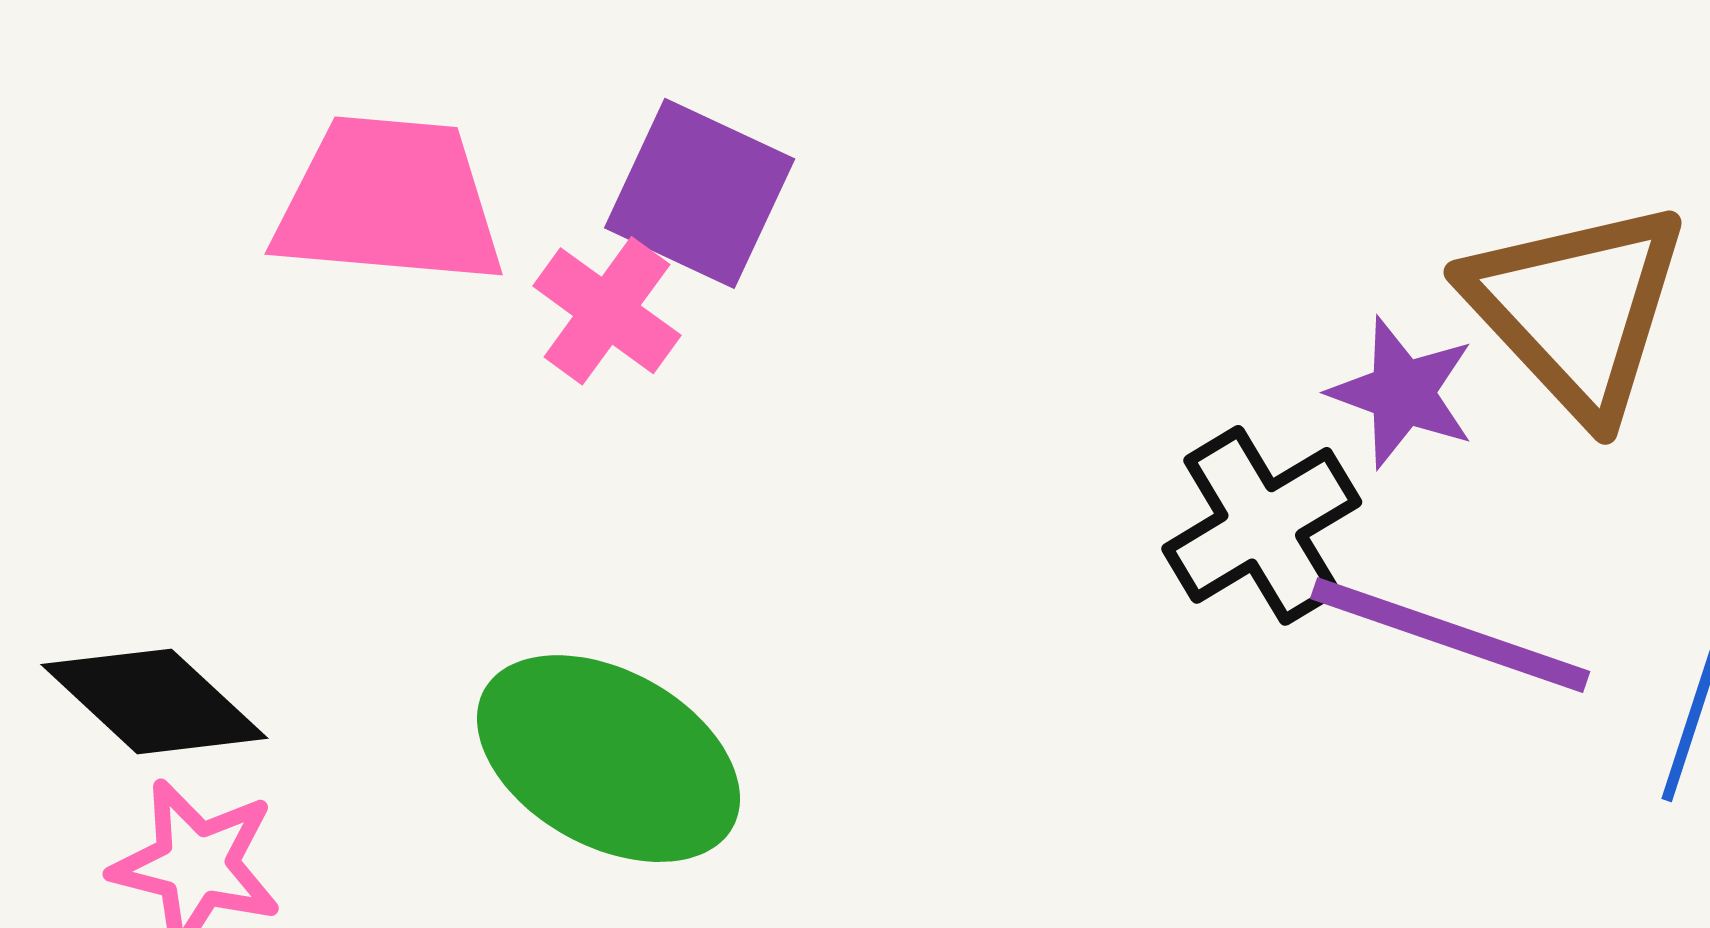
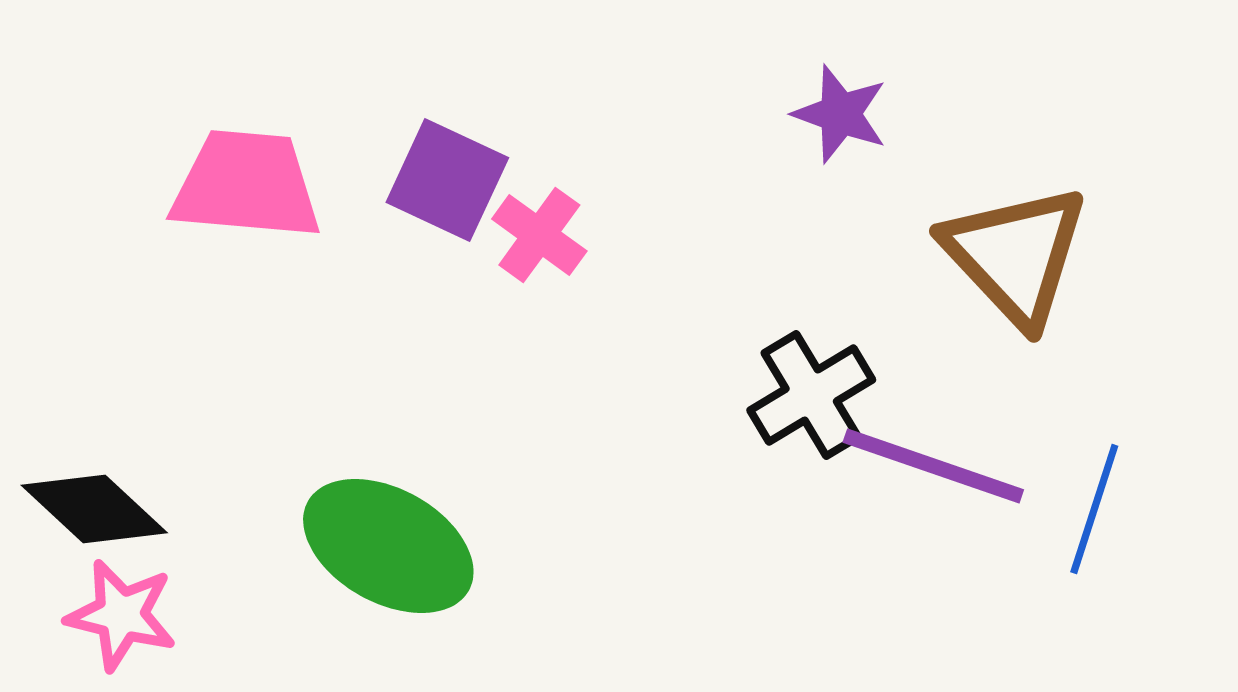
pink cross: (607, 311) -> (539, 235), moved
purple star: (1402, 393) -> (840, 114), moved

